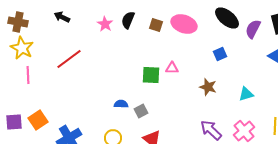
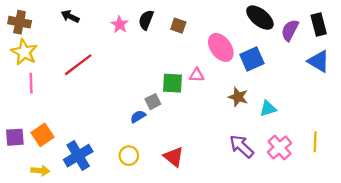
pink ellipse: (184, 24) -> (221, 47), moved, turned 35
blue square: (220, 54) -> (252, 59), size x1.5
cyan triangle: (246, 94) -> (268, 108), moved
blue semicircle: (121, 104) -> (138, 116), turned -32
gray square: (141, 111) -> (153, 102), moved

